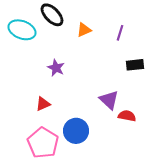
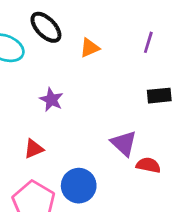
purple line: (120, 33) -> (148, 42), moved

